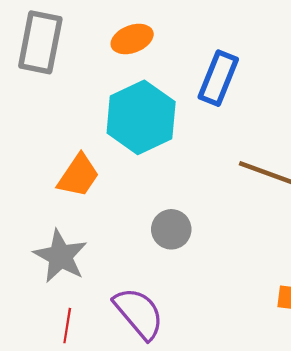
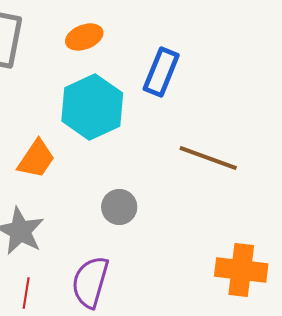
purple semicircle: (139, 313) -> (90, 282), turned -124

